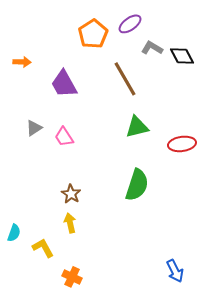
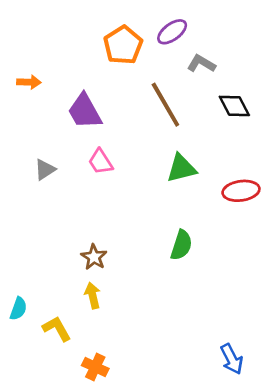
black diamond: (182, 56) -> (234, 106), moved
pink trapezoid: (64, 137) -> (101, 162), moved
green semicircle: (137, 185) -> (181, 245), size x0.7

